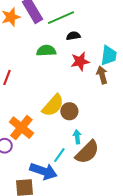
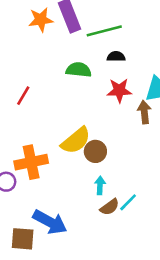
orange cross: (21, 128) -> (31, 162), turned 30
brown semicircle: (87, 152) -> (110, 207), size x0.6
cyan line: (59, 155) -> (128, 202), moved

